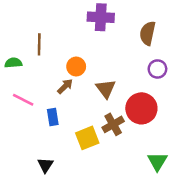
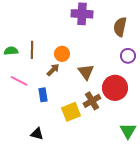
brown line: (39, 44) -> (32, 50), moved
black triangle: (45, 165) -> (37, 134), turned -48

